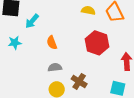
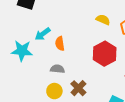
cyan arrow: (32, 21) -> (43, 34), moved
cyan star: (15, 43) -> (22, 51), moved, size x1.5

